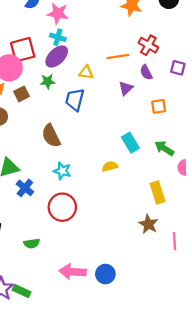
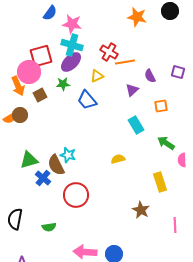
cyan cross: (58, 37) -> (72, 45), size x1.5
red cross: (148, 45) -> (109, 52), moved
yellow triangle: (86, 72) -> (97, 76), turned -32
blue trapezoid: (75, 100) -> (87, 100), turned -55
brown semicircle: (51, 136) -> (56, 165), moved
cyan rectangle: (130, 143) -> (136, 125), moved
cyan star: (62, 171) -> (68, 155), moved
brown star: (148, 224) -> (141, 210), moved

